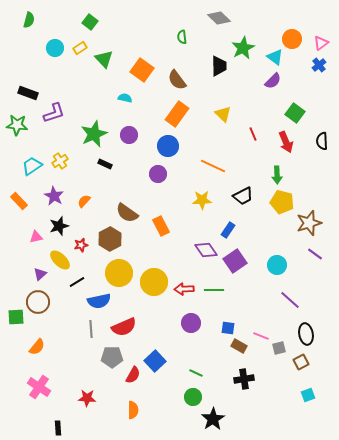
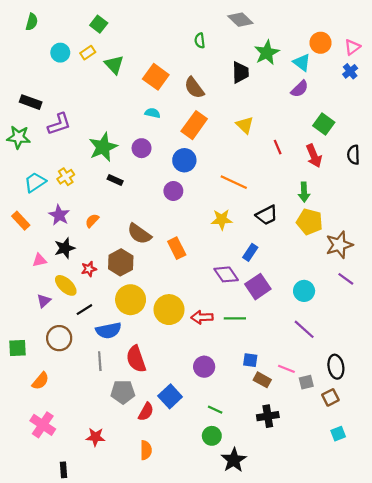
cyan semicircle: (125, 98) -> (153, 113), moved
purple line: (290, 300) -> (304, 329), moved
brown circle: (38, 302) -> (59, 338), moved
purple circle: (191, 323) -> (204, 367), moved
red semicircle: (124, 327) -> (136, 359), turned 95

